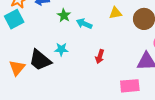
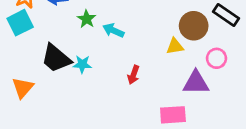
yellow triangle: (115, 13) -> (175, 46), moved
black trapezoid: (40, 60) -> (56, 58), moved

